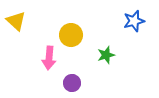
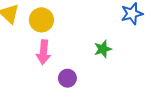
yellow circle: (71, 35) -> (41, 20), moved

